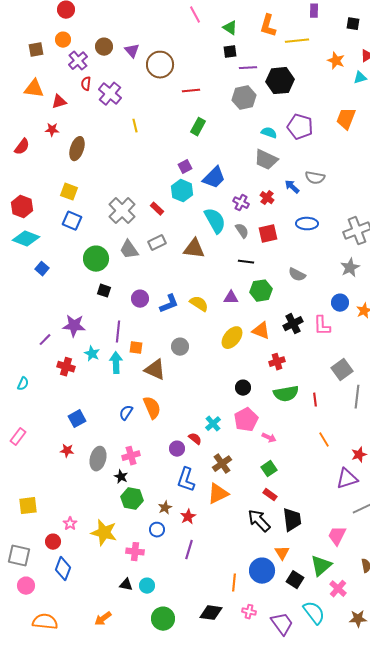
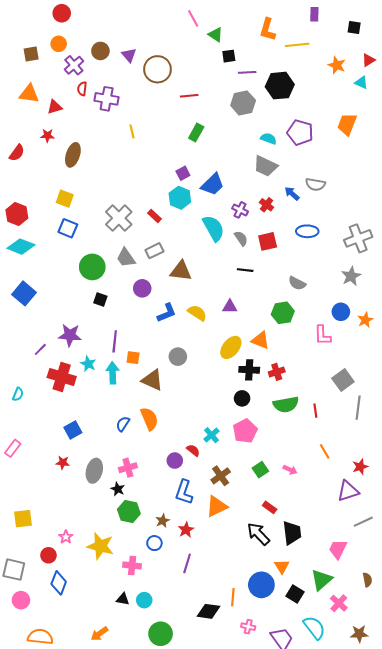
green triangle: (230, 28) -> (216, 35), moved
cyan triangle: (360, 78) -> (361, 83), turned 40
purple cross: (110, 94) -> (107, 99), turned -30
brown triangle: (194, 249) -> (181, 271), moved
blue square: (42, 269) -> (24, 293), moved, size x1.6
green hexagon: (261, 291) -> (283, 313), moved
purple circle: (140, 299) -> (142, 288), moved
black cross: (293, 324) -> (249, 370), moved, turned 30
red cross: (66, 367) -> (62, 377), size x1.5
pink arrow: (269, 438) -> (290, 470), moved
green square: (269, 469) -> (260, 470), moved
black diamond: (211, 613) -> (208, 611), moved

